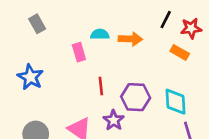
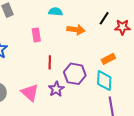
cyan semicircle: (100, 34) -> (56, 12), moved
orange rectangle: (180, 52) -> (108, 59), moved, turned -64

